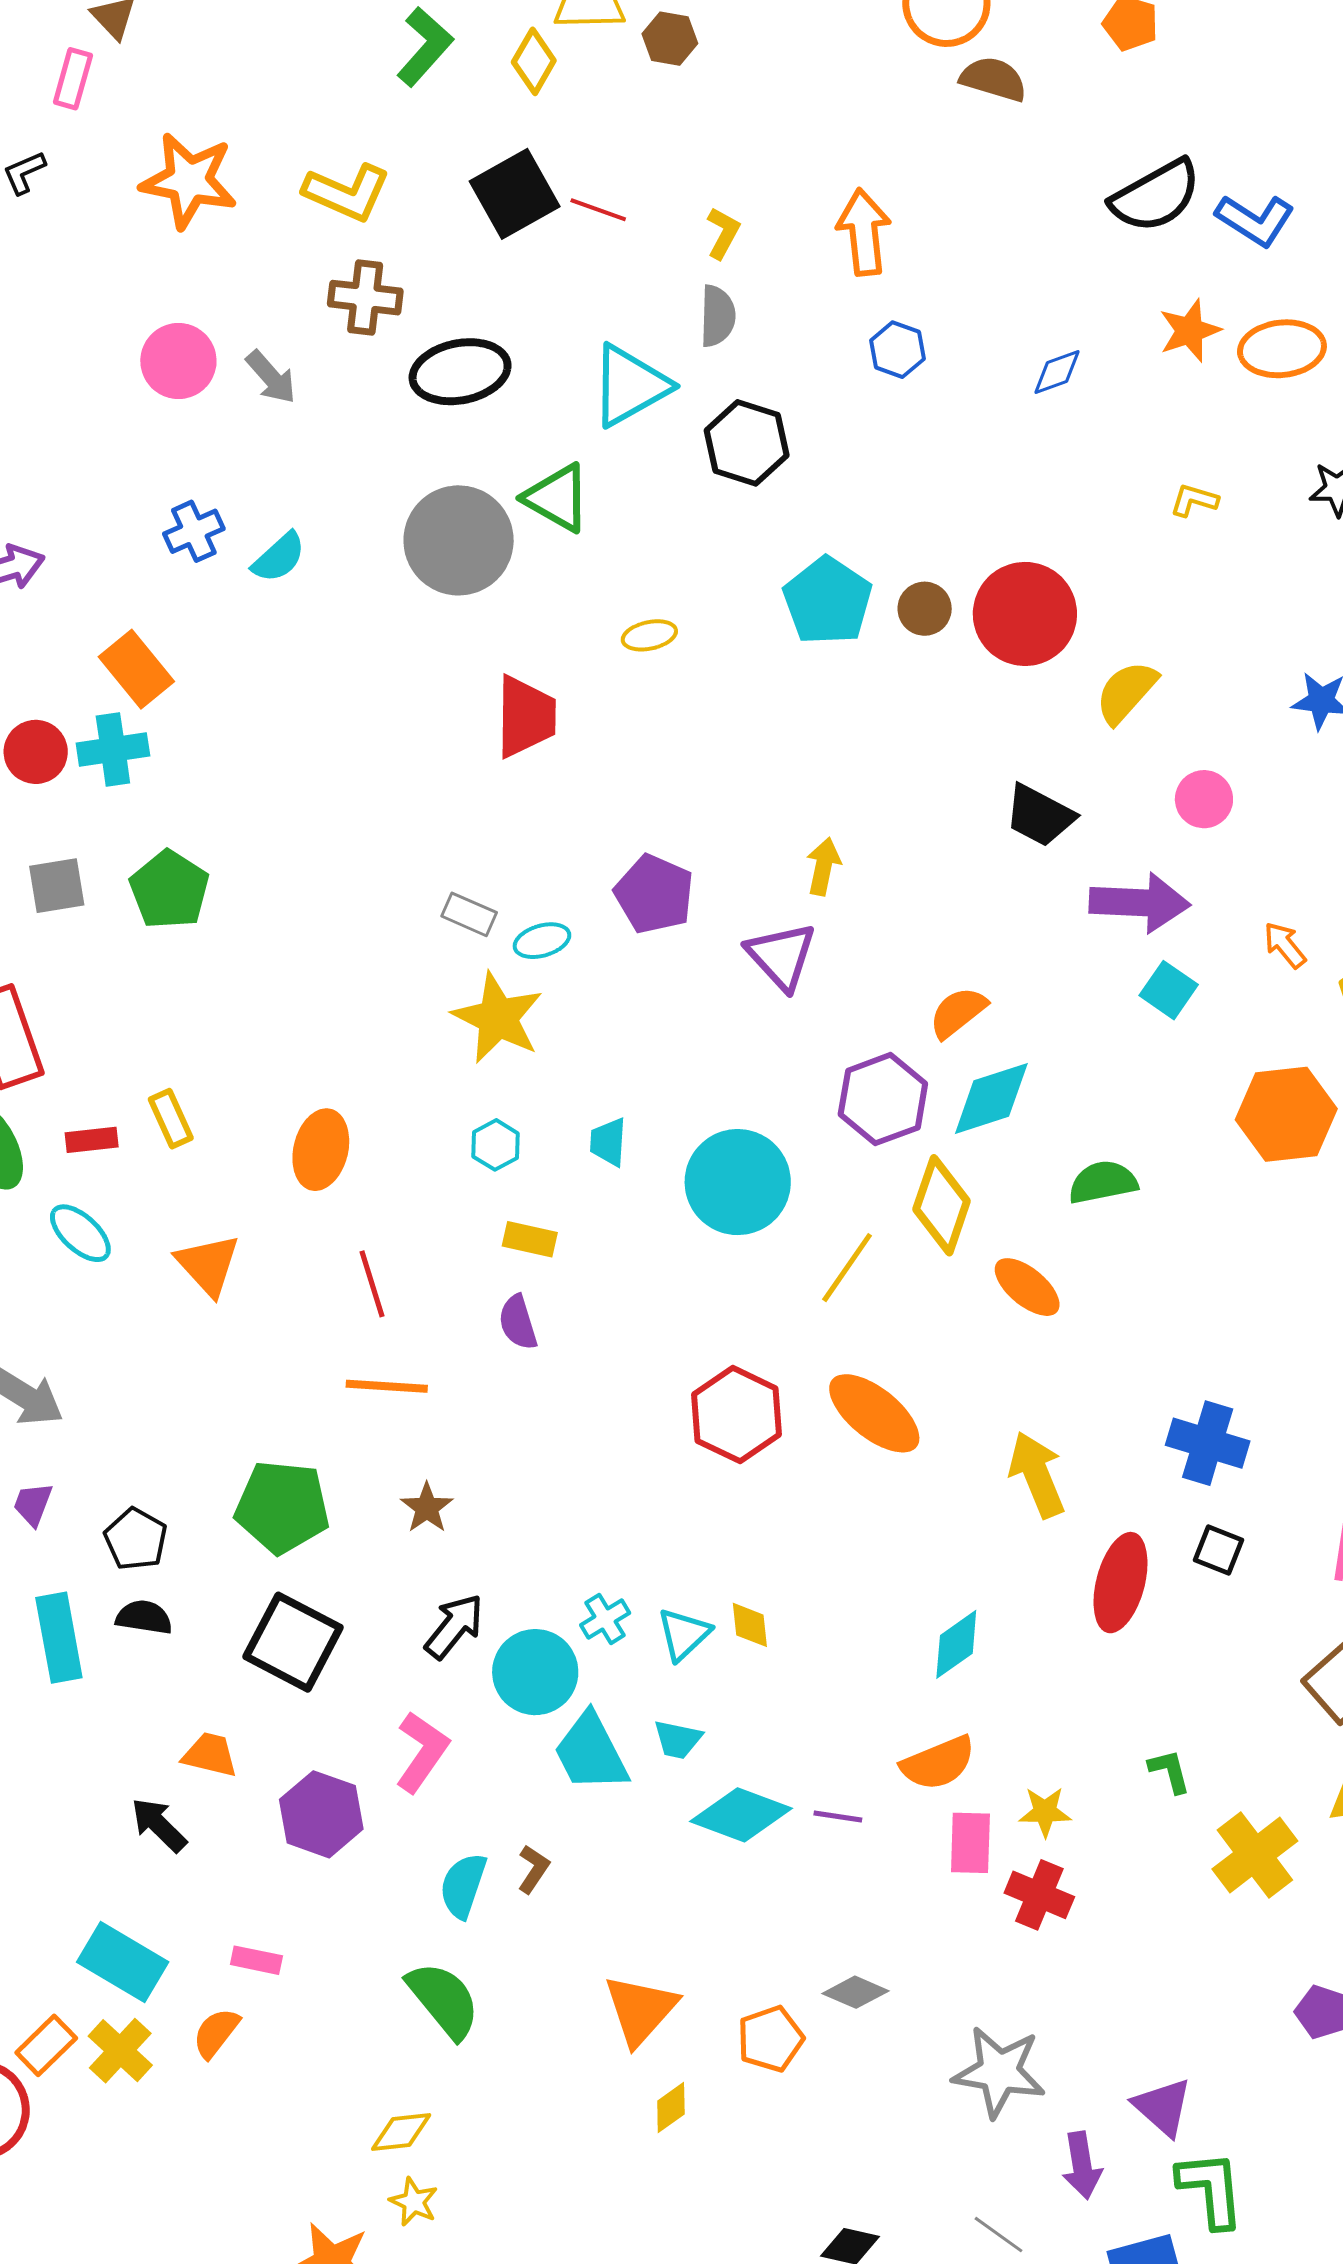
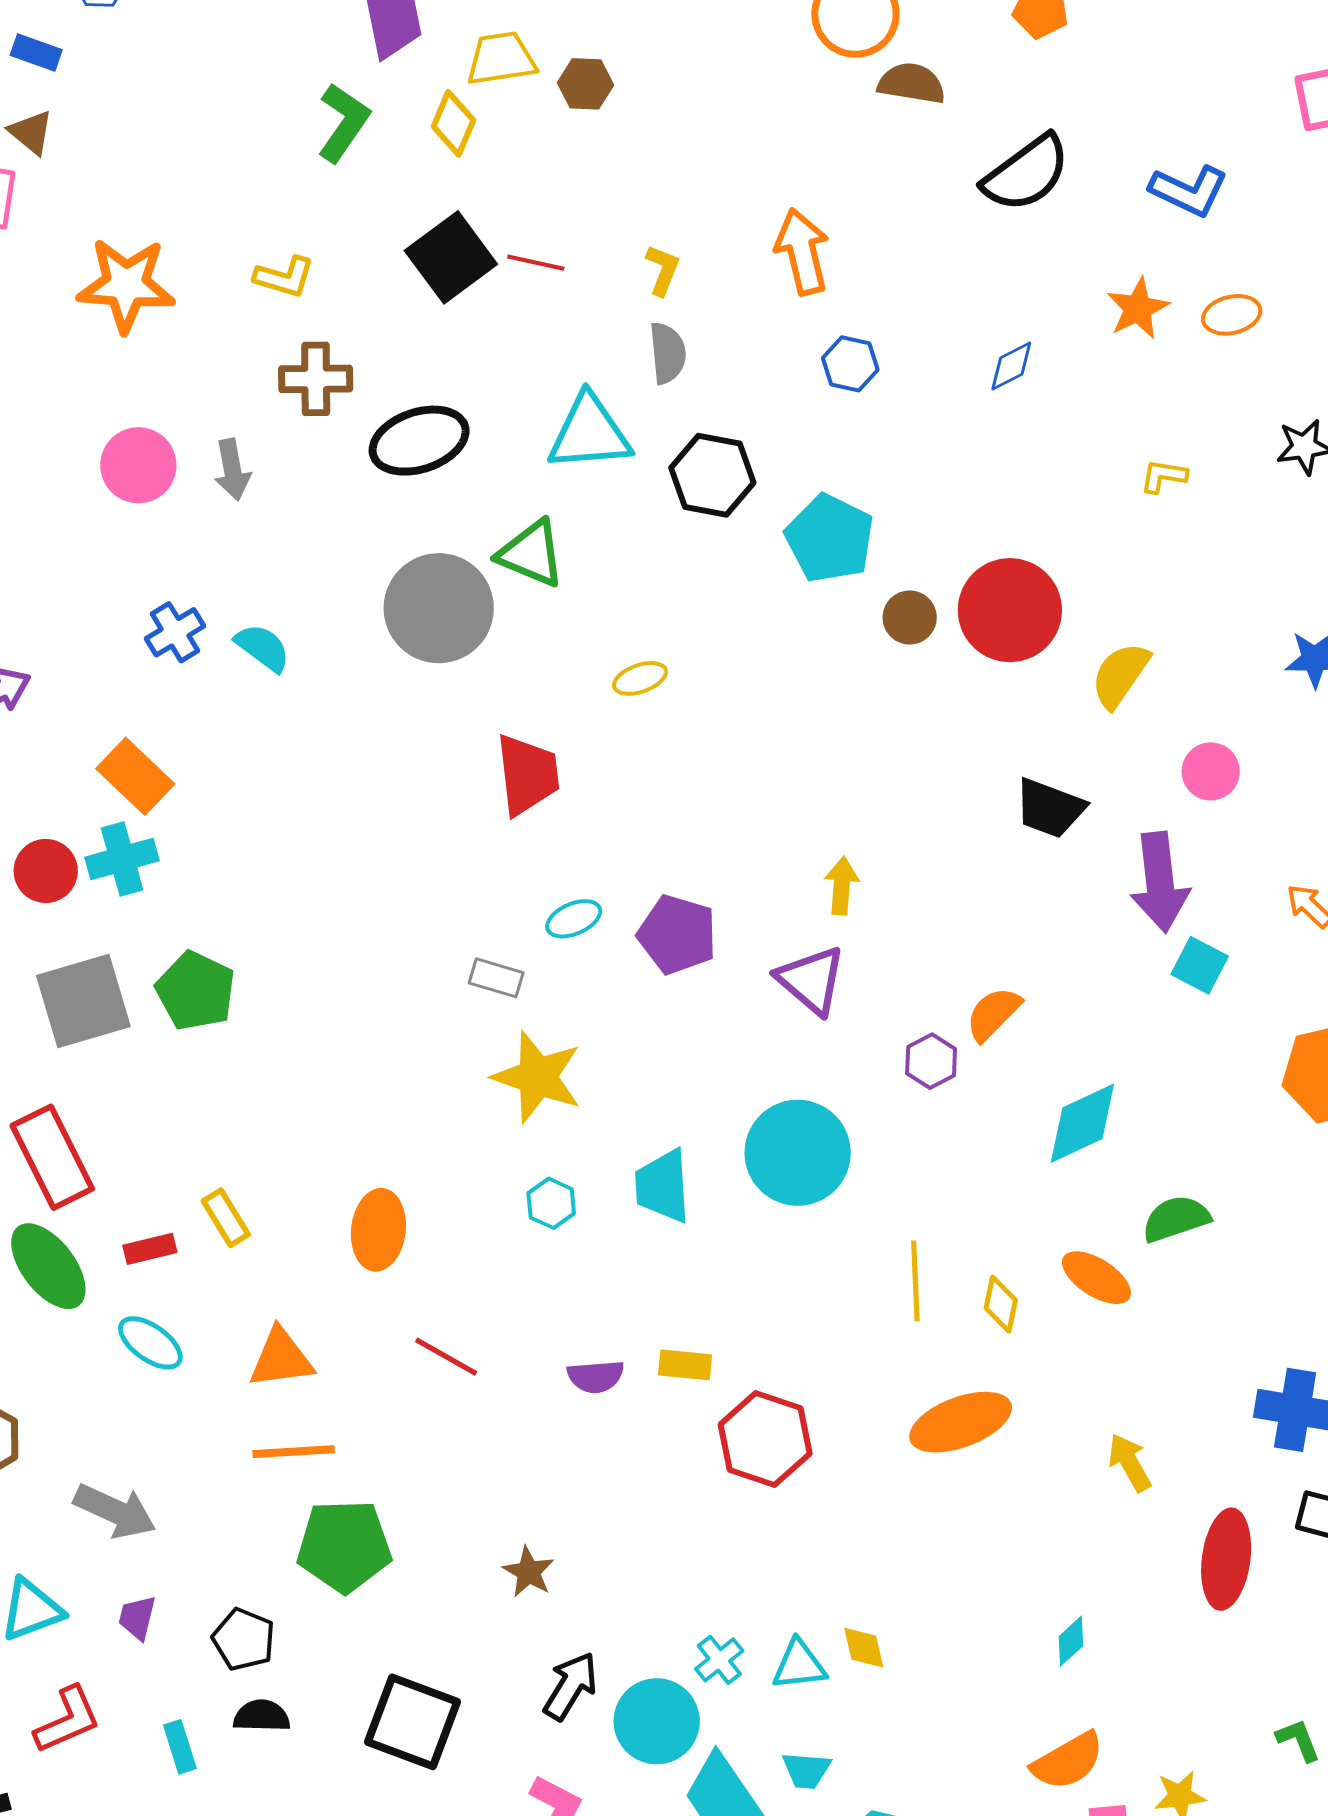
yellow L-shape: (347, 193) -> (284, 277), size x0.7
black semicircle: (1156, 196) -> (1026, 173), moved
orange ellipse: (1282, 349) -> (1232, 315), size x0.7
gray arrow: (271, 377) -> (232, 470), turned 38
cyan triangle: (630, 386) -> (589, 433), turned 32
cyan semicircle: (279, 557) -> (263, 648), turned -94
cyan pentagon: (828, 601) -> (830, 538), moved
gray square: (57, 886) -> (83, 1001), size x1.6
purple arrow: (1140, 903) -> (1160, 882), turned 88
cyan ellipse: (542, 941) -> (574, 919), moved
cyan diamond: (991, 1098) -> (1082, 1123), moved
purple hexagon: (883, 1099) -> (931, 1061), moved, size x0.6
cyan trapezoid: (608, 1142) -> (663, 1186), size x1.5
cyan circle: (738, 1182) -> (798, 1153), moved
green semicircle: (1103, 1182) -> (1176, 1219), moved
yellow diamond: (942, 1205) -> (1001, 1304), moved, size x0.6
yellow rectangle: (530, 1239) -> (685, 1365), moved
orange triangle: (208, 1265) -> (281, 1358), turned -48
yellow line: (847, 1268) -> (915, 1281), turned -30
red line: (372, 1284) -> (446, 1357), turned -36
purple semicircle: (518, 1322) -> (596, 1377), turned -70
orange line: (387, 1386) -> (294, 1452), moved
orange ellipse: (874, 1413) -> (961, 1422), turned -52
red hexagon: (737, 1415) -> (765, 1439), moved
yellow arrow: (1037, 1475) -> (1130, 1463), size x0.7
green pentagon: (282, 1507) -> (344, 1546), moved
cyan triangle: (684, 1634) -> (799, 1665), turned 44
cyan rectangle: (59, 1638) -> (180, 1747), size x0.6
cyan diamond: (956, 1644) -> (1071, 1641), size x0.7

